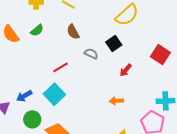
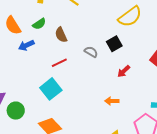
brown semicircle: (73, 32) -> (61, 35), moved
blue arrow: (24, 96) -> (26, 45), moved
green circle: (32, 119) -> (16, 111), moved

